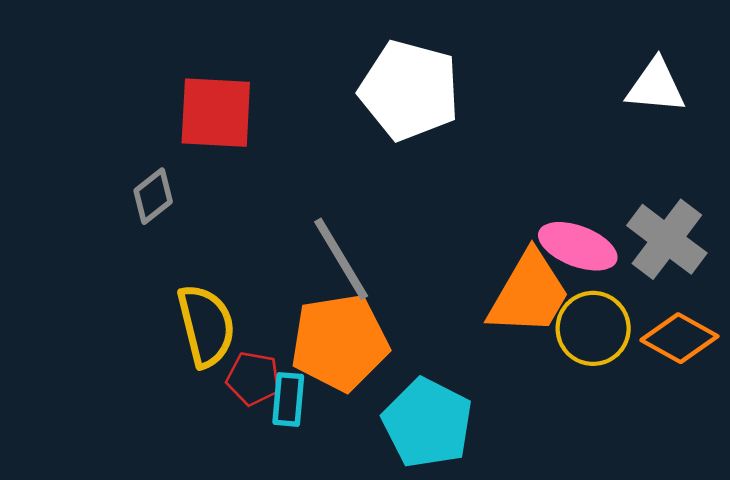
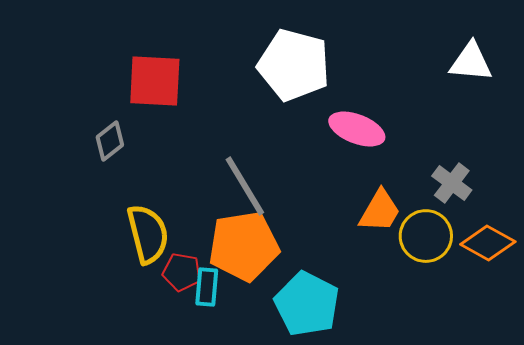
gray cross: (667, 239) -> (452, 183), moved, size x0.7
pink ellipse: (578, 246) -> (357, 129), moved
orange trapezoid: (529, 294) -> (380, 211), size x0.7

